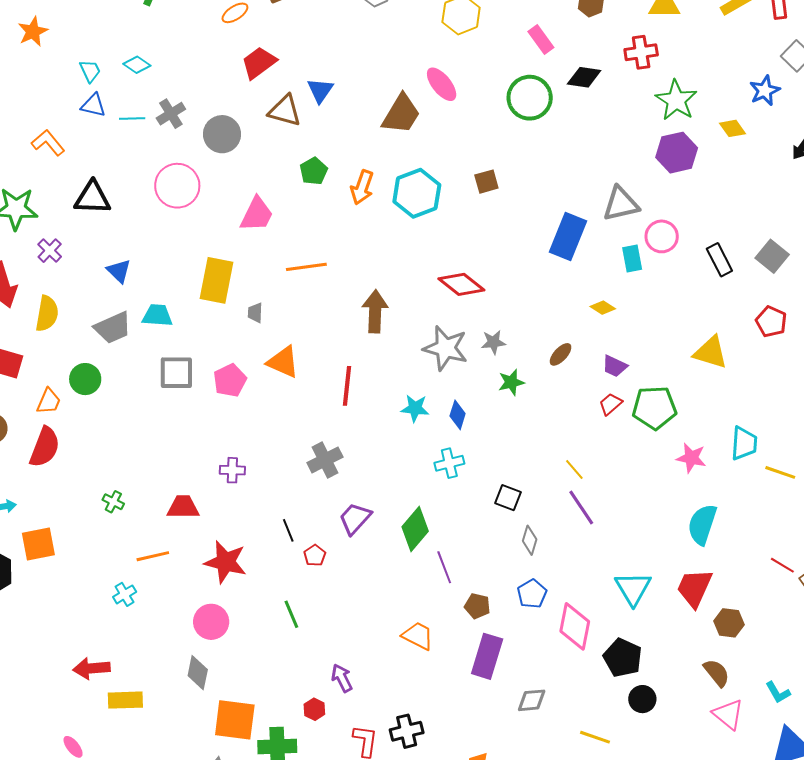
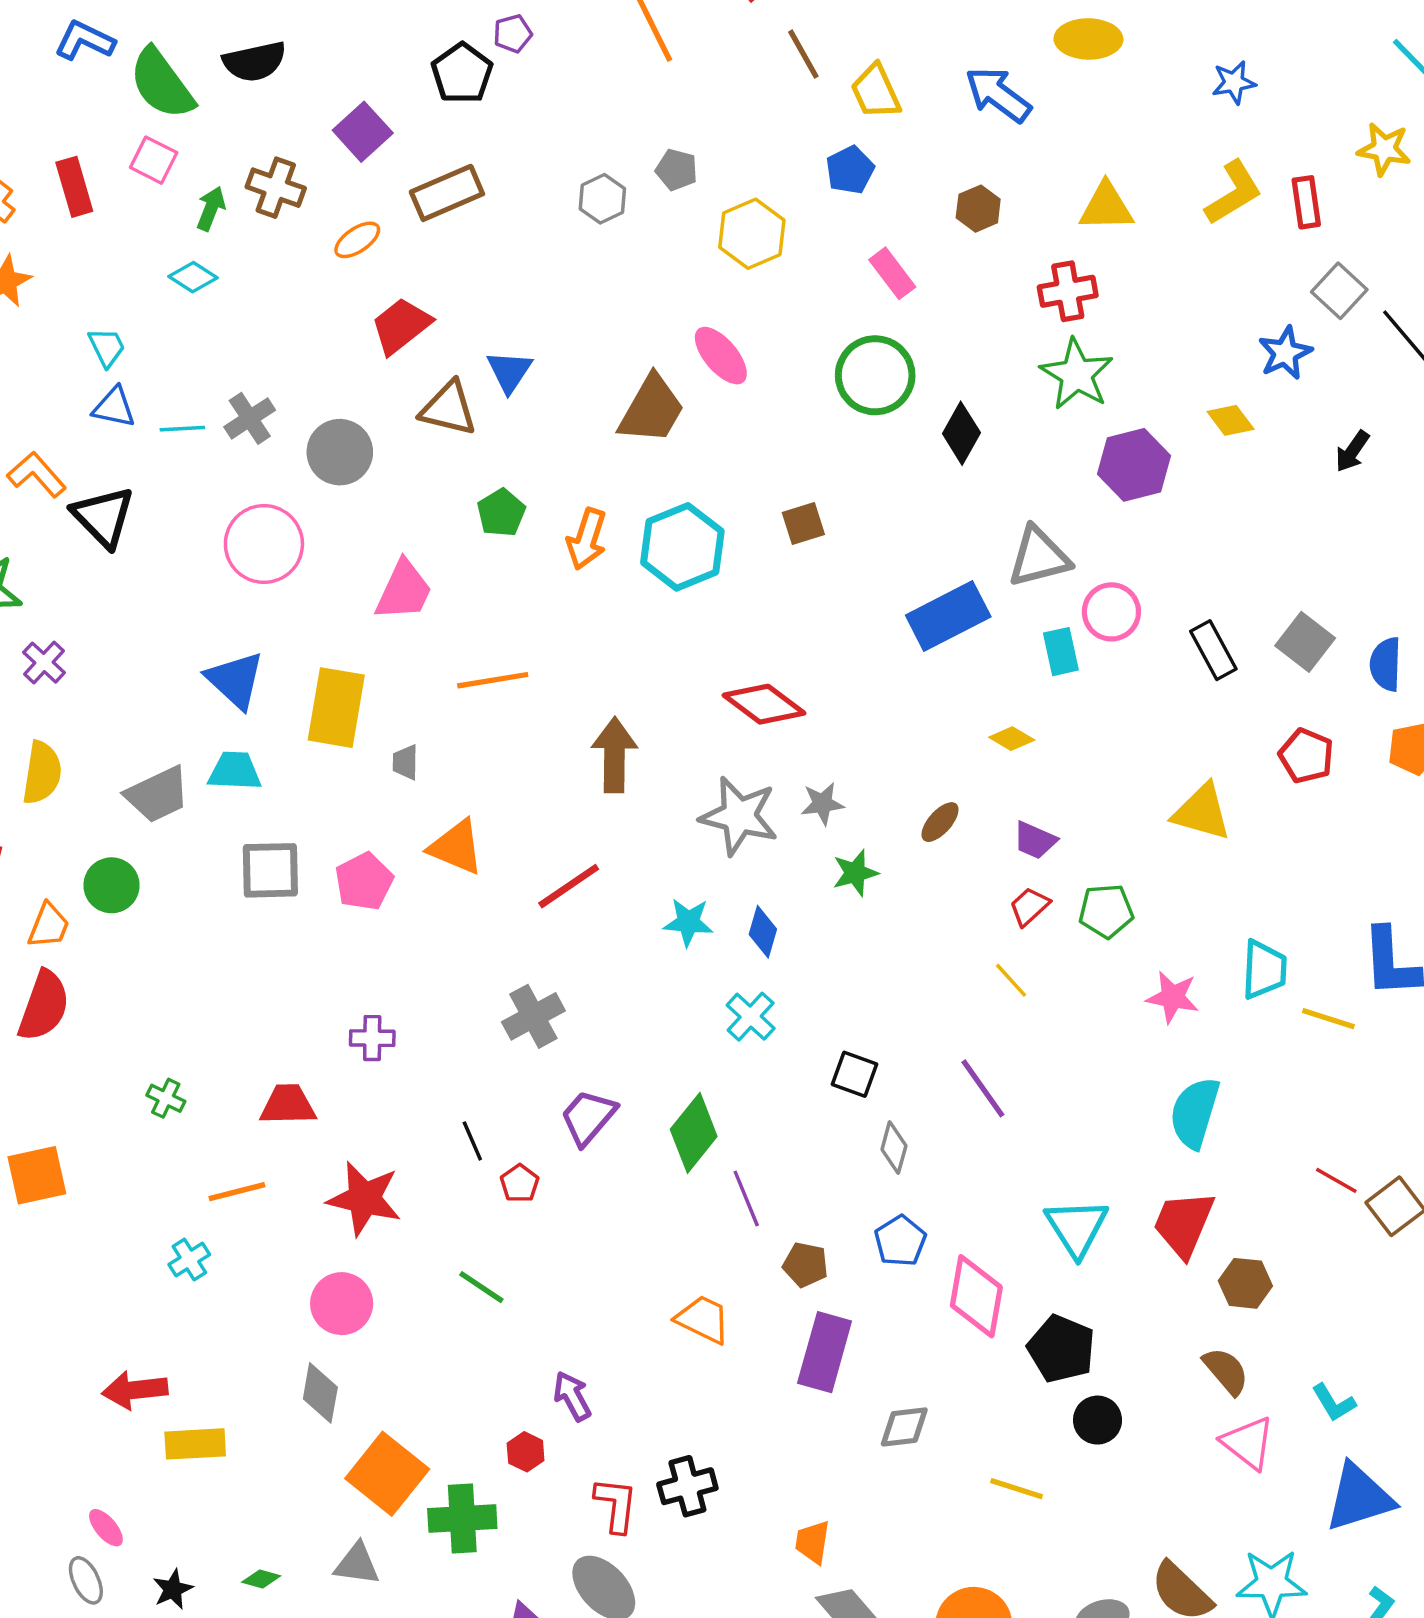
cyan diamond: (137, 65) -> (193, 277), moved
black diamond: (584, 77) -> (961, 433), moved, turned -68
green star: (676, 100) -> (1077, 374), moved
black triangle: (93, 198) -> (103, 517), moved, turned 45
blue rectangle: (568, 237) -> (948, 616), turned 42
blue triangle: (119, 271) -> (235, 680), moved, size x1.4
red line: (347, 386) -> (569, 886), turned 51
green pentagon: (654, 408) -> (1106, 911), size x0.7
cyan cross: (449, 463) -> (751, 1017), turned -32
yellow line: (574, 470) -> (1011, 980), moved
green line: (291, 614) -> (481, 1287), turned -32
orange square: (235, 720) -> (387, 1474), turned 33

